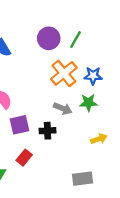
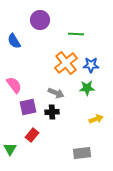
purple circle: (49, 38) -> (40, 20), moved
green line: (76, 40) -> (76, 34), turned 63
gray arrow: (63, 108) -> (56, 93), moved

